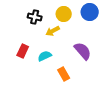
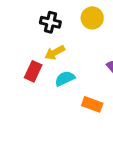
yellow arrow: (53, 31) -> (55, 53), moved
orange rectangle: (64, 74) -> (92, 104), turned -40

